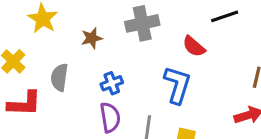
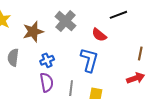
gray cross: (142, 23) -> (65, 21), turned -35
brown star: (92, 38) -> (33, 32), size x1.5

